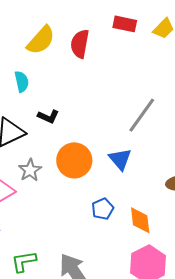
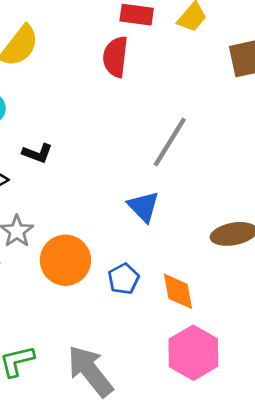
red semicircle: (80, 44) -> (115, 57), moved
orange circle: (74, 160) -> (65, 260), moved

